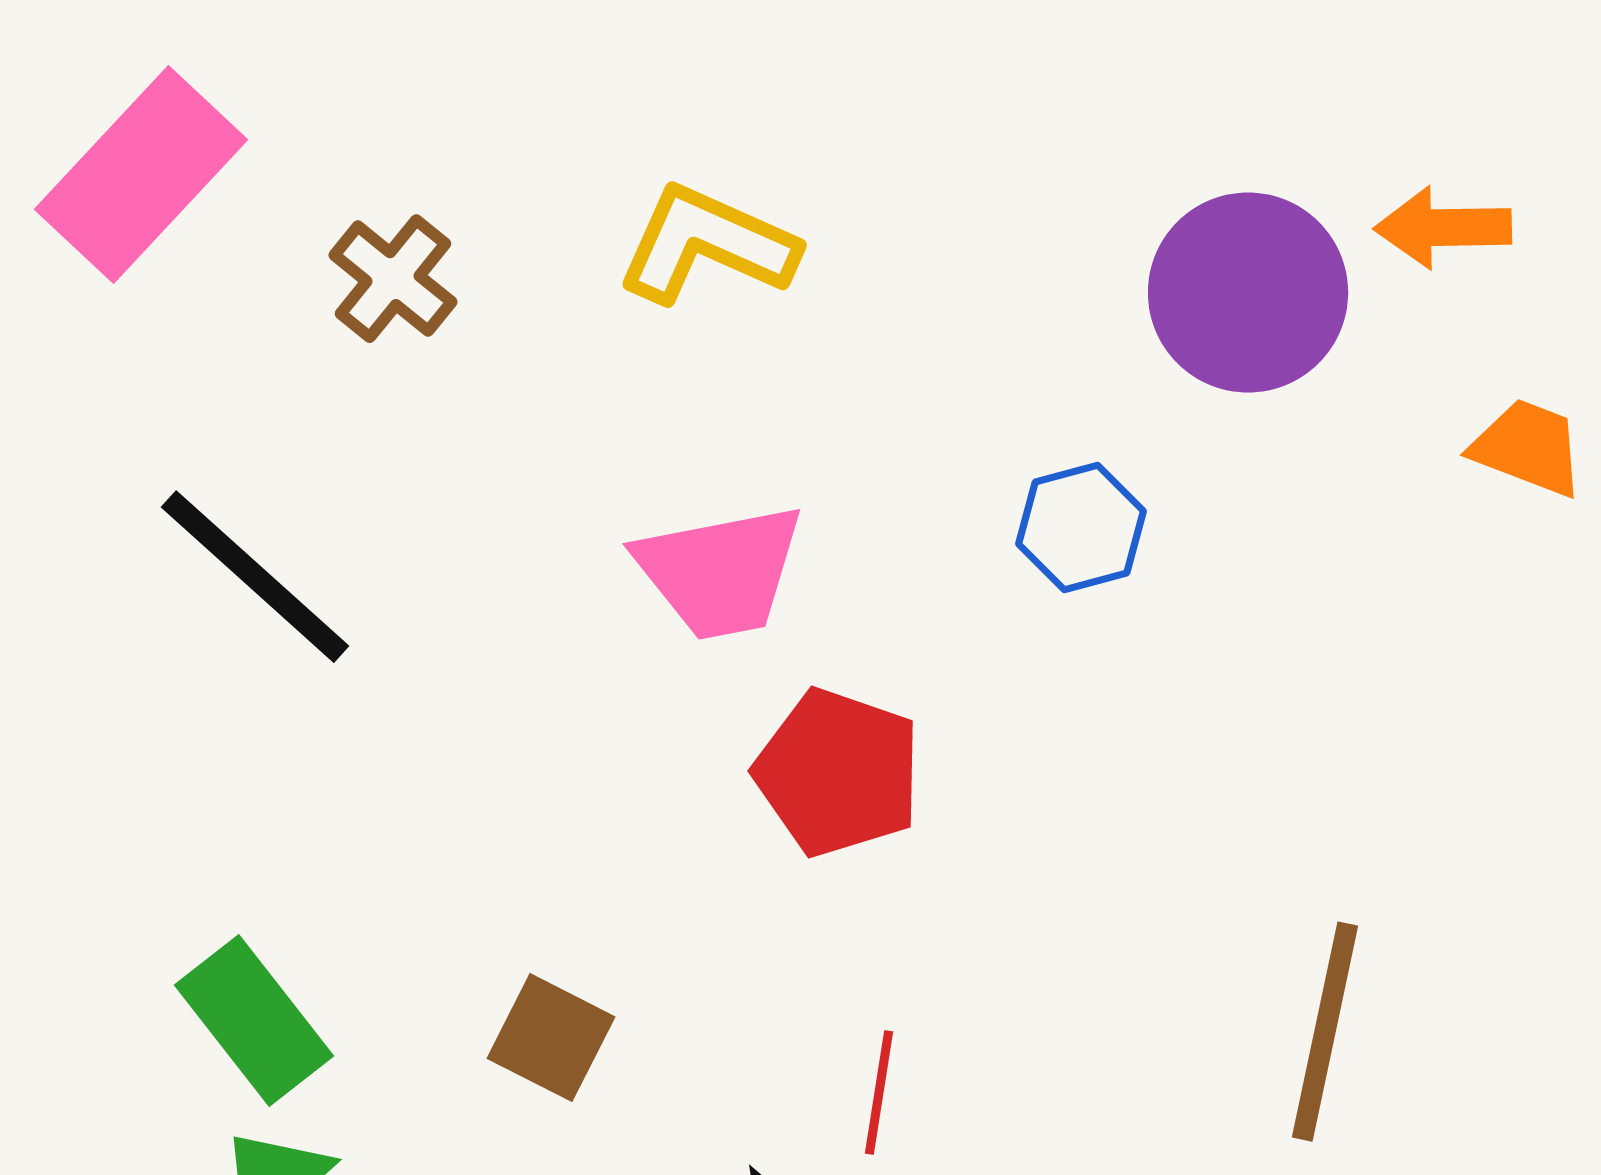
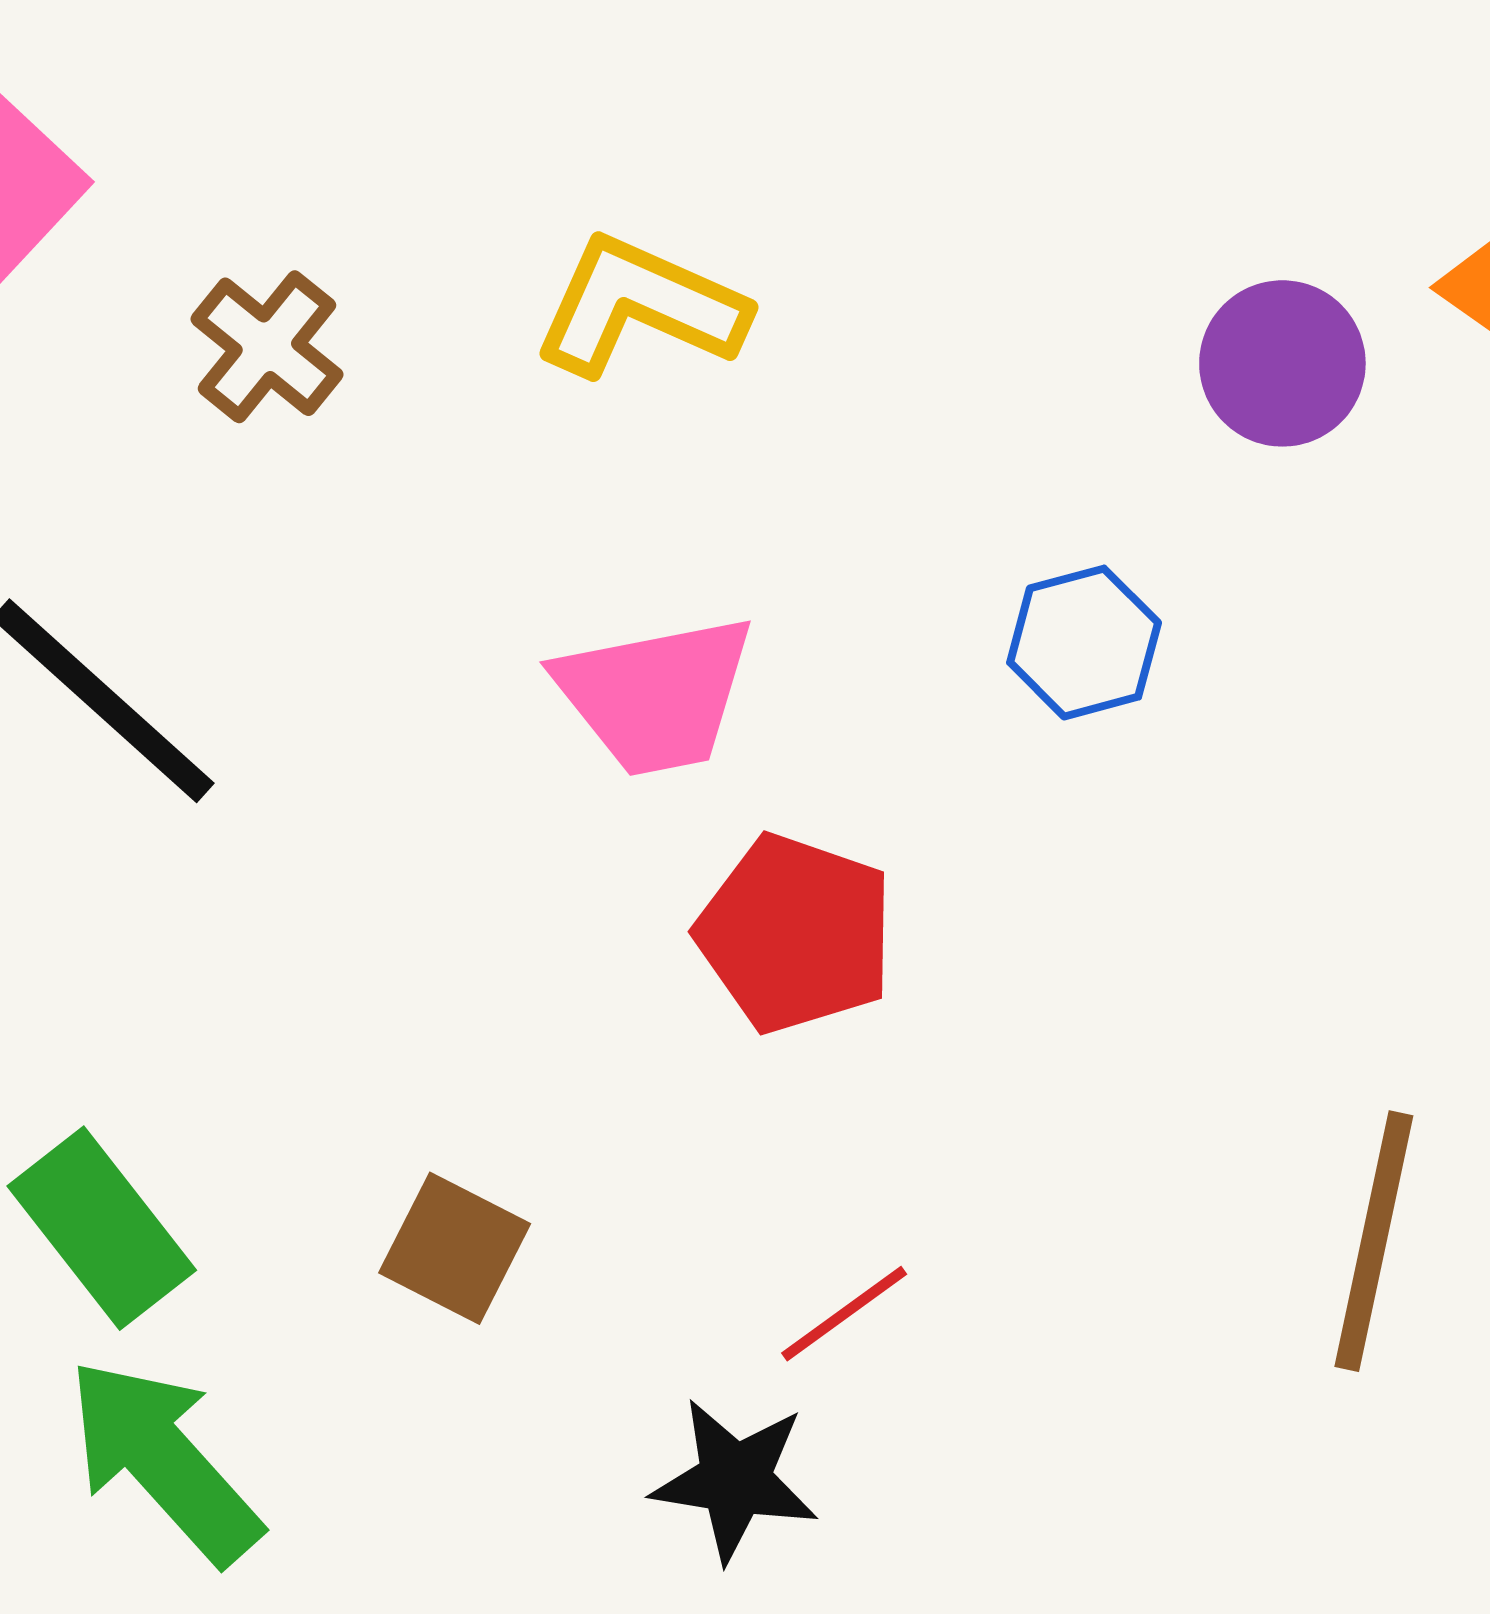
purple circle: (1248, 293) -> (1282, 363), size x0.7
red line: (879, 1093) -> (844, 1314), turned 45

